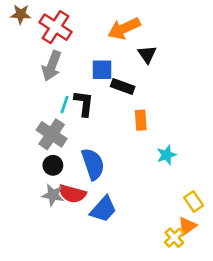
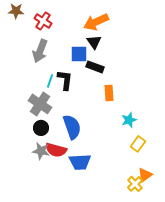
red cross: (55, 27) -> (43, 21), size x0.7
black triangle: (147, 54) -> (94, 42), moved
yellow rectangle: (194, 201) -> (138, 144), moved, turned 70
blue trapezoid: (103, 209) -> (80, 162), turned 45

